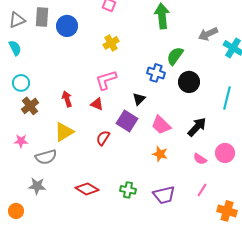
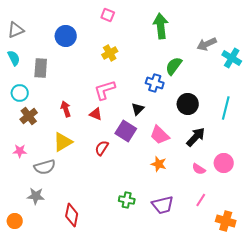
gray rectangle: (42, 17) -> (41, 68), moved
black circle: (189, 82) -> (188, 104), moved
red diamond: (87, 189) -> (72, 215), moved, turned 70

